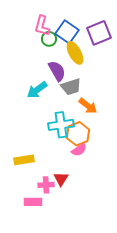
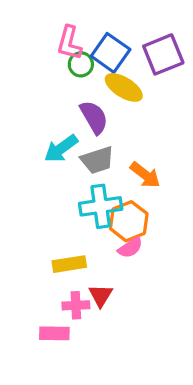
yellow ellipse: (75, 53) -> (124, 87), turned -30
gray trapezoid: (71, 87) -> (97, 160), moved
yellow rectangle: (24, 160) -> (69, 264), moved

